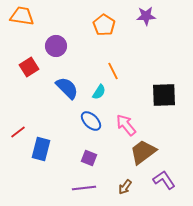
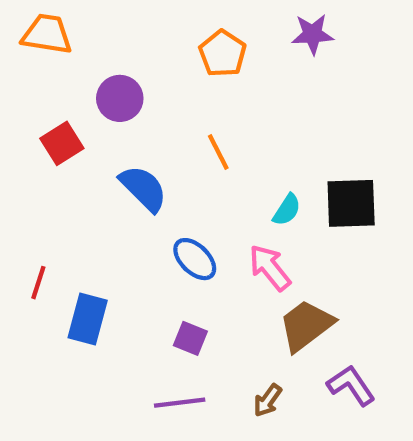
orange line: (113, 71) -> (218, 152), moved
cyan semicircle: (99, 92) -> (287, 210), moved
red line: (18, 132) -> (38, 283), turned -35

